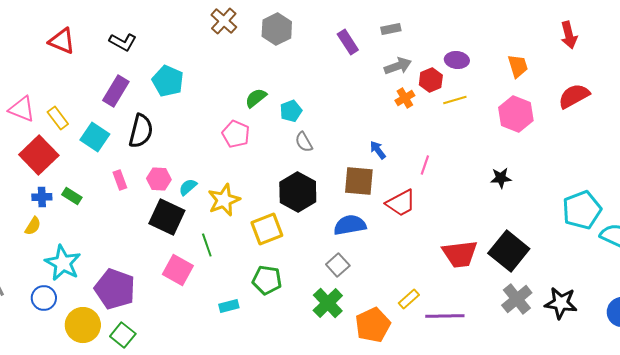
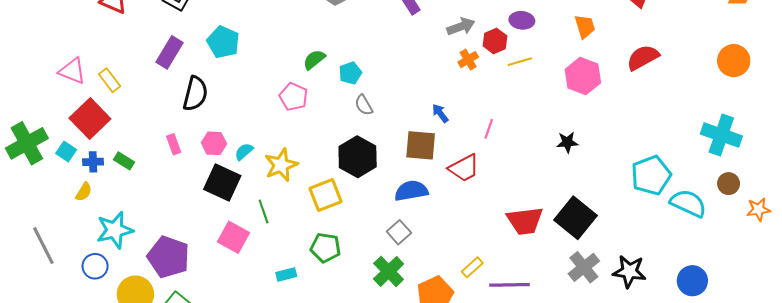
cyan square: (95, 137) -> (66, 152), moved, size x0.7
cyan star: (63, 263) -> (115, 230), turned 30

